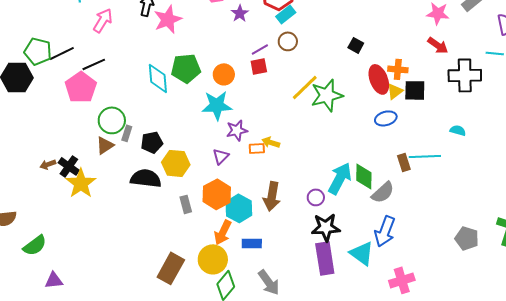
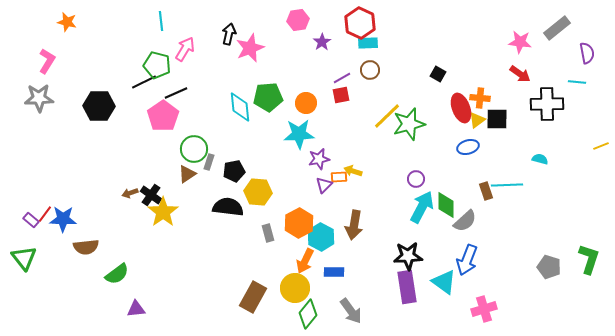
cyan rectangle: (286, 14) -> (368, 43), turned 36
green pentagon: (38, 51) -> (157, 65), moved
purple triangle: (221, 156) -> (324, 185), moved
purple circle: (316, 197) -> (416, 179), moved

